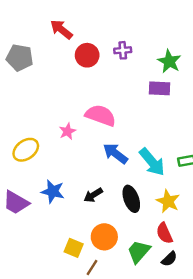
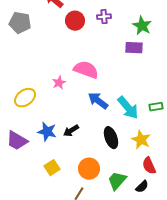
black arrow: (93, 195) -> (71, 131), moved
red semicircle: (164, 233) -> (149, 166), moved
yellow square: (74, 248) -> (52, 168), moved, turned 35

